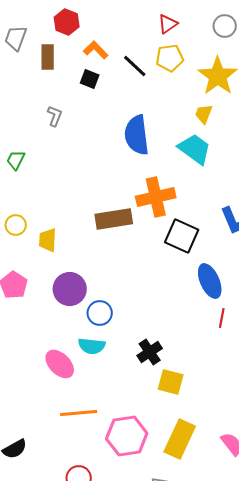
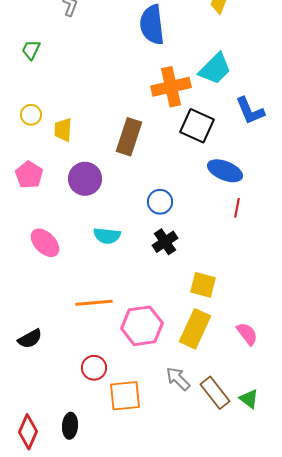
cyan trapezoid: (195, 149) -> (215, 69), moved, turned 99
brown rectangle: (114, 219) -> (129, 137), moved, turned -63
blue ellipse: (210, 281) -> (225, 171), turned -44
blue circle: (100, 313) -> (160, 202), moved
pink ellipse: (60, 364) -> (45, 243), moved
yellow square: (171, 382) -> (203, 285), moved

